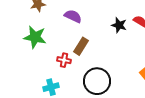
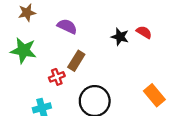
red cross: (64, 60) -> (57, 77), turned -32

